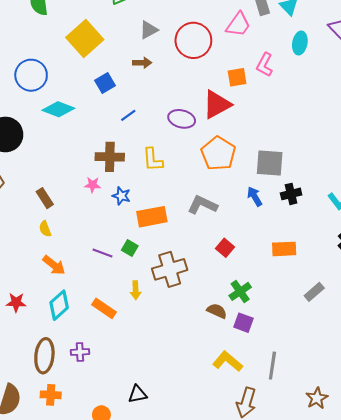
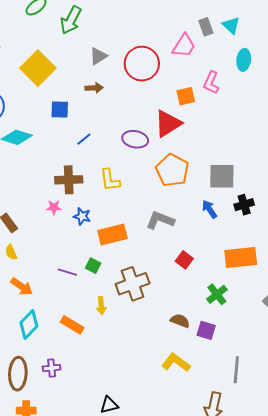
blue square: (105, 83) -> (60, 110), turned 36
orange rectangle: (284, 249) -> (241, 258), size x1.4
green cross: (240, 291) -> (217, 294), moved
yellow L-shape: (228, 361) -> (176, 363), moved

